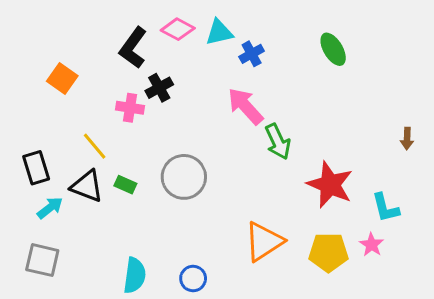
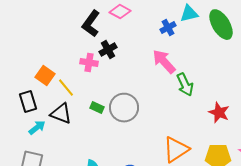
cyan triangle: (219, 32) -> (189, 14), moved
green ellipse: (333, 49) -> (221, 25), size x1.4
orange square: (62, 78) -> (45, 76), moved
green rectangle: (125, 185) -> (97, 108), moved
red star: (330, 185) -> (219, 113), size x0.7

